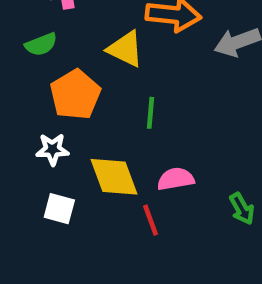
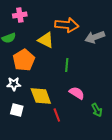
green line: (151, 113) -> (67, 65), moved
pink semicircle: (176, 179) -> (77, 93), moved, turned 42

